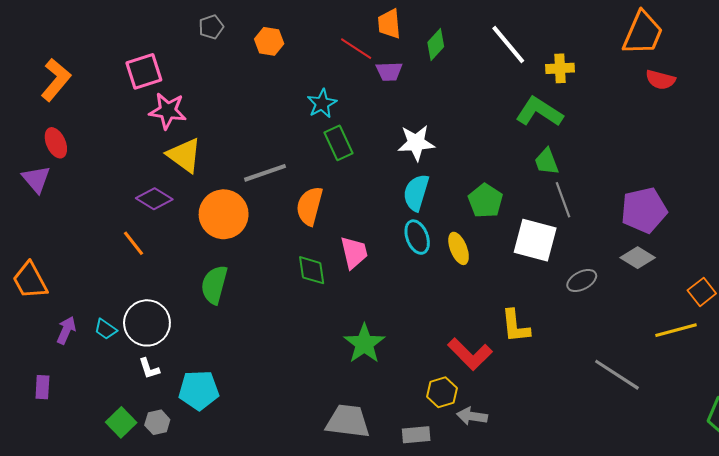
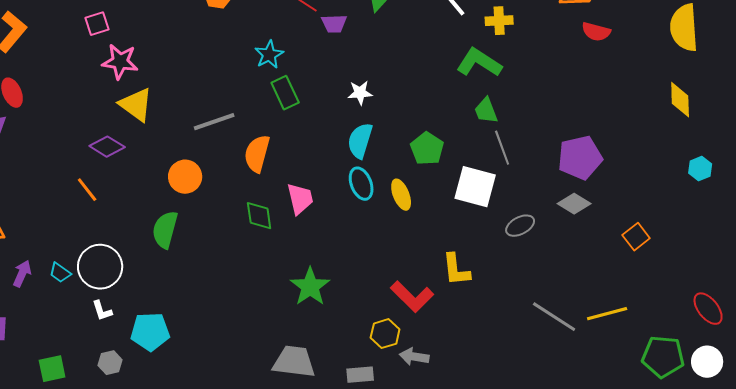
pink square: (144, 71) -> (97, 24), size x0.7
white star: (416, 143) -> (360, 93), size x0.7
orange circle: (224, 214) -> (185, 177), moved, size x0.7
yellow line: (676, 330) -> (607, 314), moved
green square: (121, 422) -> (52, 369), moved, turned 32

